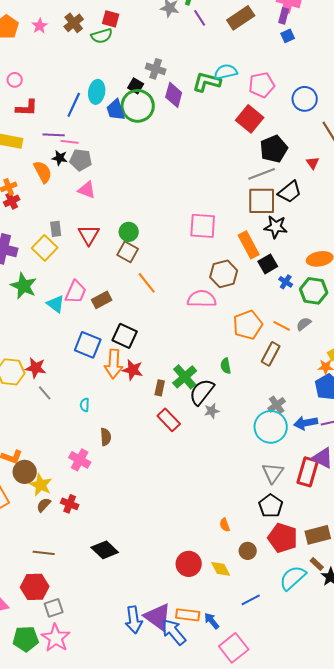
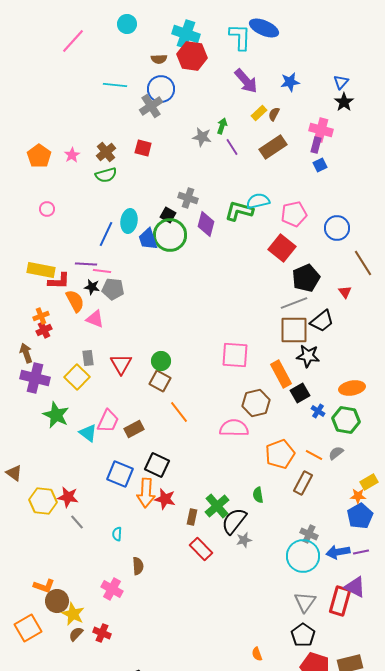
green semicircle: (102, 36) -> (106, 175), moved
red L-shape: (27, 108) -> (59, 281), moved
pink triangle: (87, 190) -> (95, 319), moved
gray cross: (277, 405) -> (309, 534), turned -30

